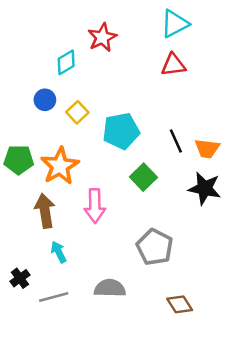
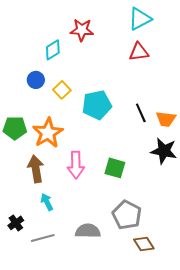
red star: (102, 37) -> (82, 30), turned 30
green square: (143, 177) -> (115, 168), moved, turned -30
gray pentagon: (155, 247) -> (127, 215), moved

